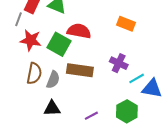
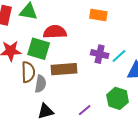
brown semicircle: (34, 73) -> (28, 72), moved
cyan line: (137, 78) -> (119, 56), moved

